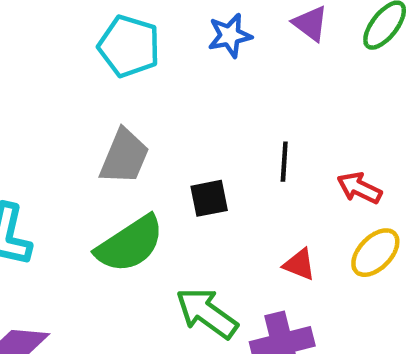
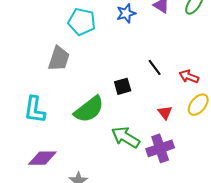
gray trapezoid: (124, 157) -> (59, 59), moved
black line: (284, 162) -> (155, 67), turned -36
red triangle: (299, 265) -> (165, 113), turned 35

